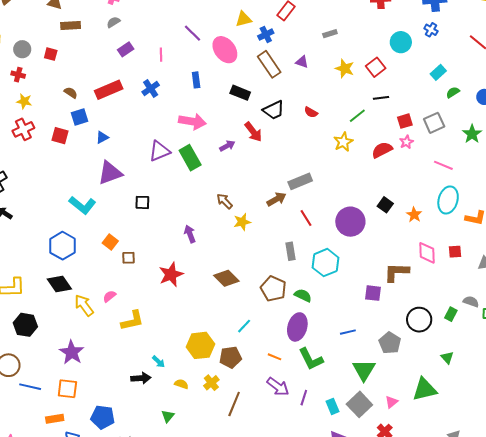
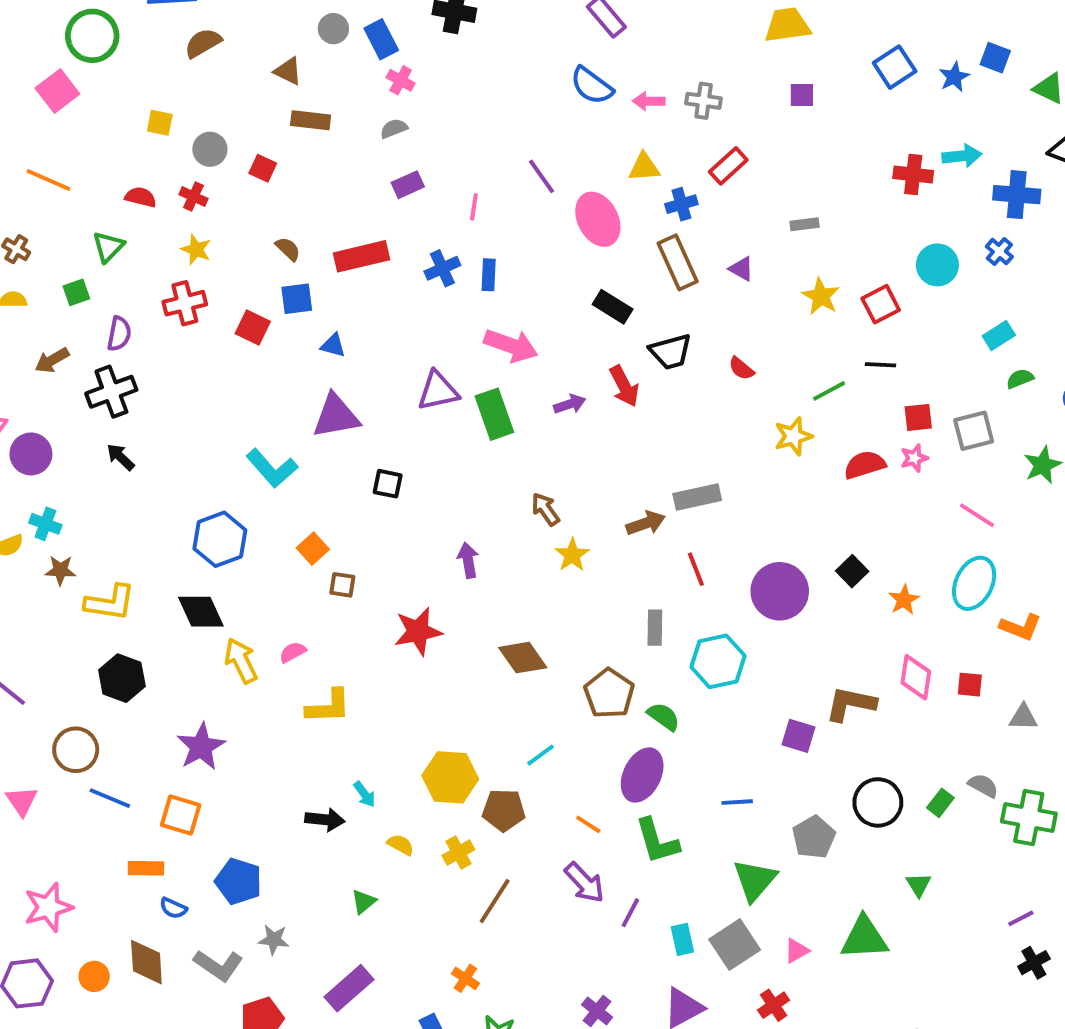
blue rectangle: (196, 80) -> (489, 275), moved
blue triangle: (102, 137) -> (333, 345), turned 32
yellow star: (242, 222) -> (572, 555), turned -30

